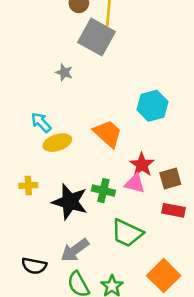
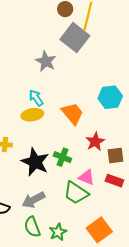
gray star: (64, 72) -> (46, 61), size x1.5
cyan arrow: (41, 122) -> (36, 98), moved
pink triangle: (135, 183) -> (87, 177), moved

